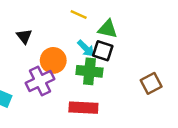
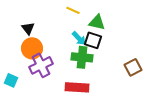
orange circle: (53, 60) -> (32, 48), moved

